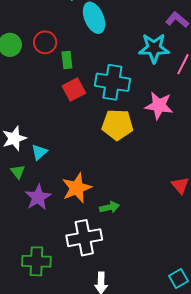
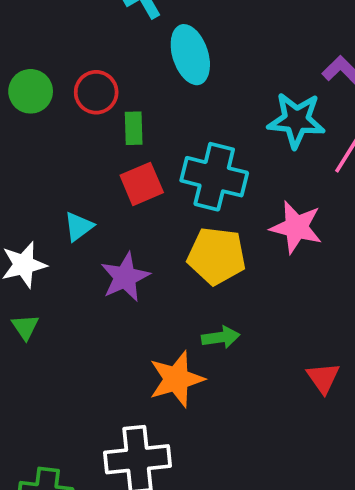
cyan triangle: (39, 152) -> (79, 227), moved
orange star: (77, 188) -> (176, 379), moved
purple star: (38, 197) -> (125, 277), moved
green arrow: (109, 207) -> (221, 337), moved

